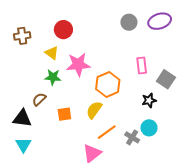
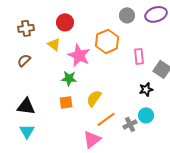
pink star: (78, 64) -> (79, 55), turned 30
green star: (53, 77) -> (69, 78), moved
orange hexagon: (108, 85) -> (107, 41), moved
brown semicircle: (39, 99) -> (24, 60), moved
gray cross: (132, 137) -> (130, 124), turned 32

